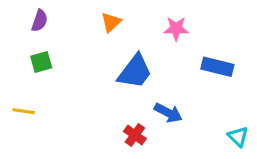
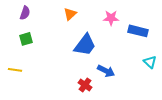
blue rectangle: (217, 67) -> (138, 31), moved
cyan triangle: (238, 137) -> (150, 62), moved

